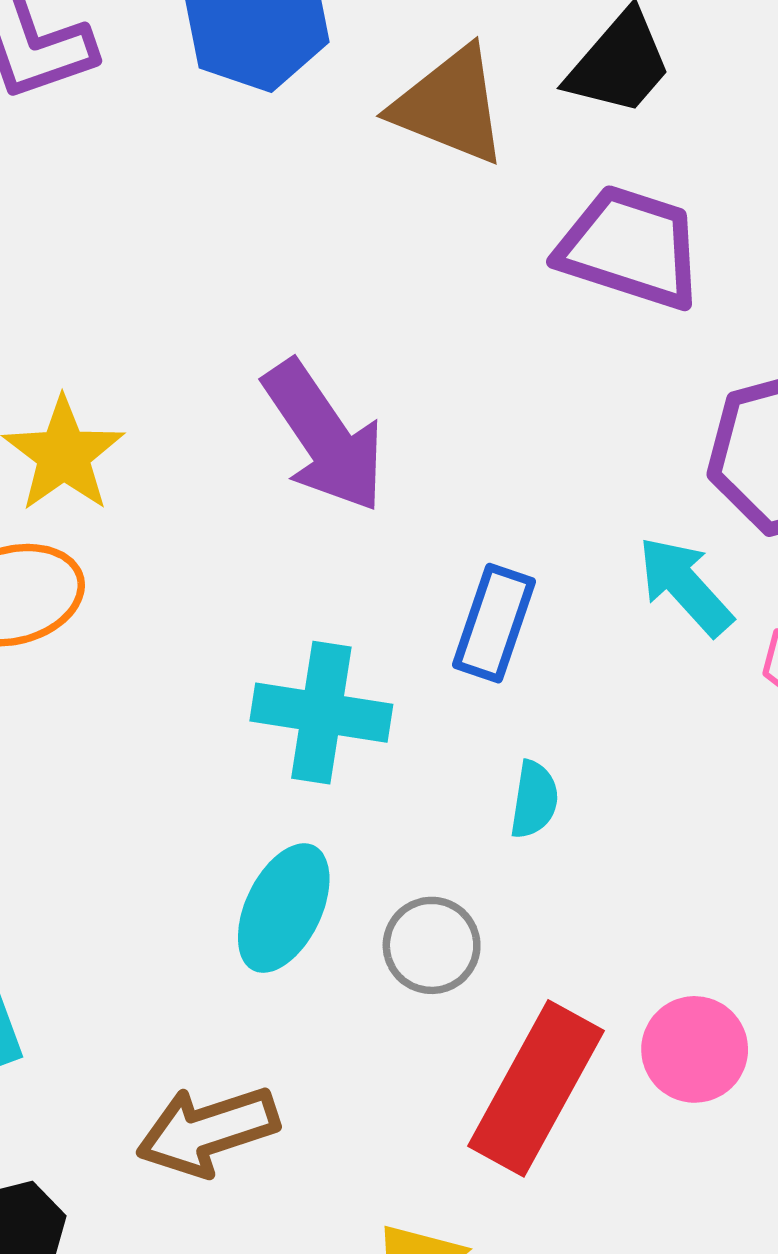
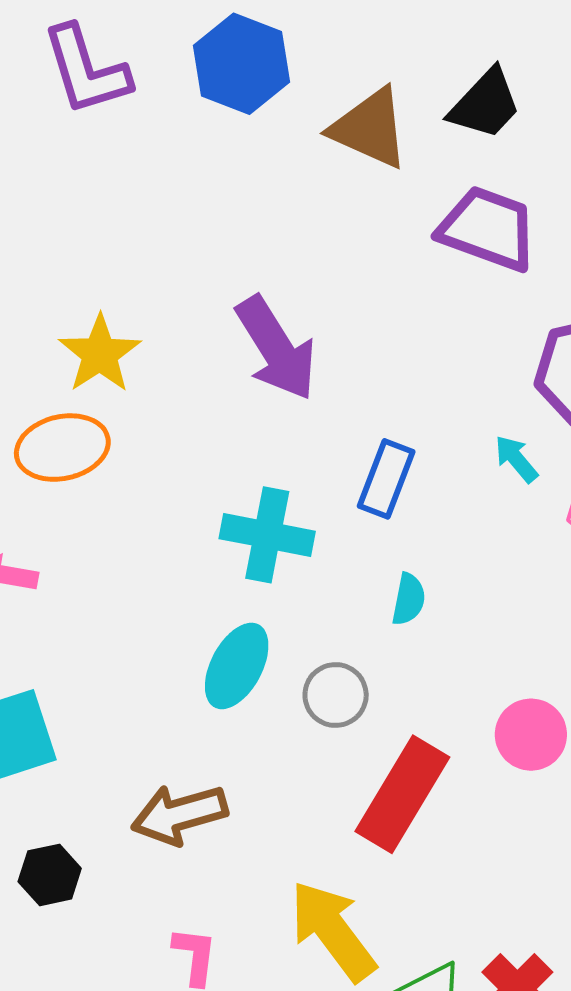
cyan arrow: (685, 586) -> (516, 459), size x0.7
pink circle: (695, 1049) -> (531, 735), moved

